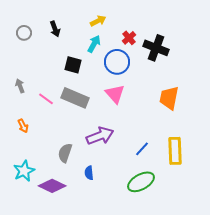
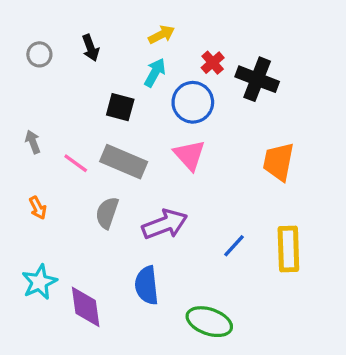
gray semicircle: (65, 153) -> (107, 213), moved
blue semicircle: (89, 173) -> (147, 285), size x1.6
green ellipse: (141, 182) -> (209, 322), moved, turned 48
purple diamond: (52, 186) -> (86, 307), turned 56

